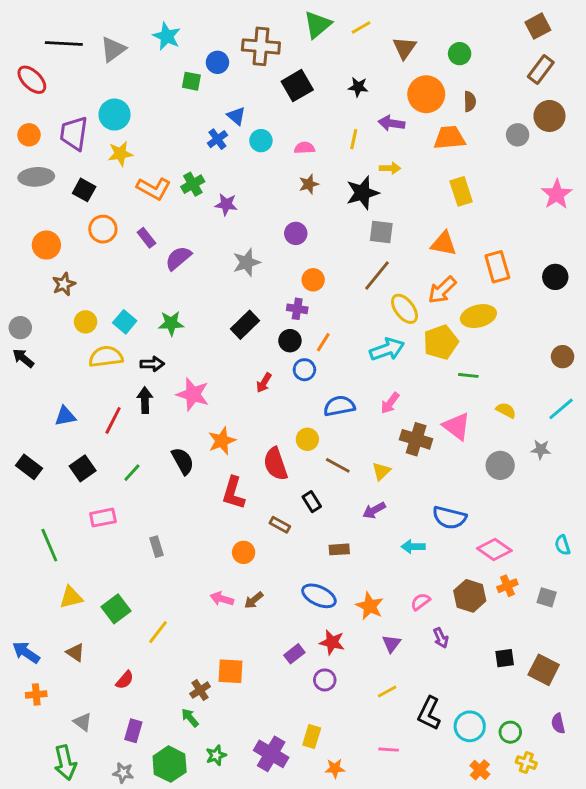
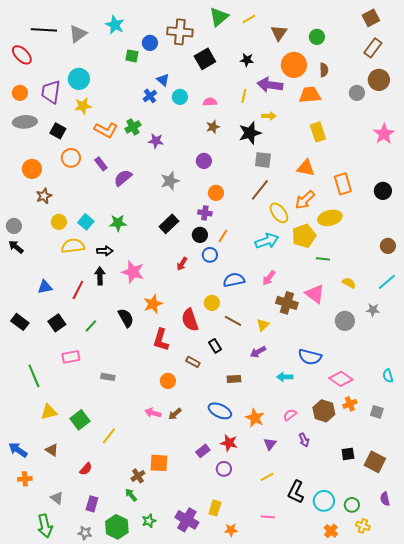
purple arrow: (391, 123) -> (270, 85), size x1.4
gray rectangle: (157, 547) -> (108, 377), turned -64

